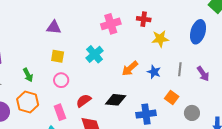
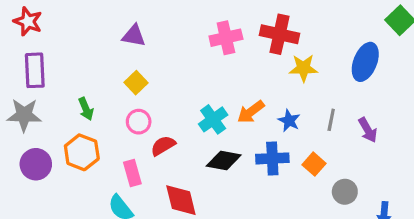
red cross: (144, 19) -> (279, 34), size x1.6
cyan cross: (95, 54) -> (213, 119), moved
yellow square: (58, 56) -> (136, 83), turned 32
red semicircle: (84, 101) -> (163, 146), moved
blue cross: (146, 114) -> (272, 158), moved

